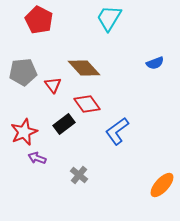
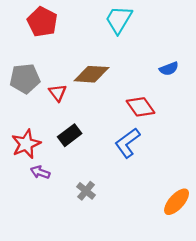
brown diamond: (84, 68) -> (91, 74), turned -44
red diamond: (87, 104) -> (141, 107), moved

